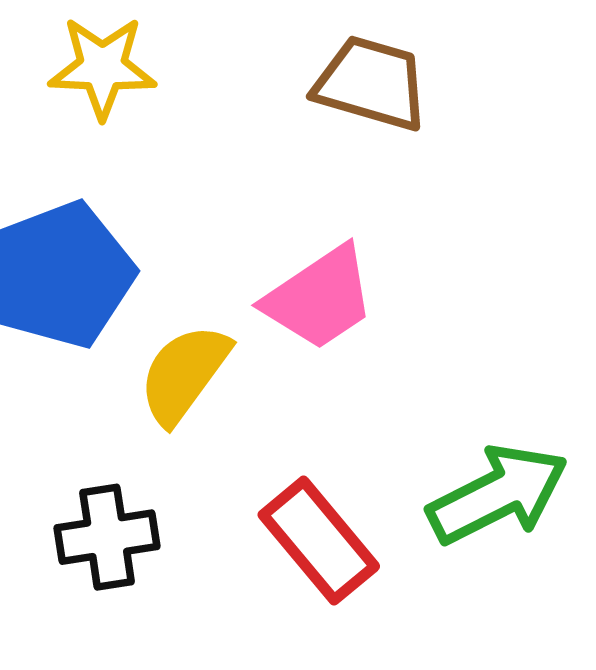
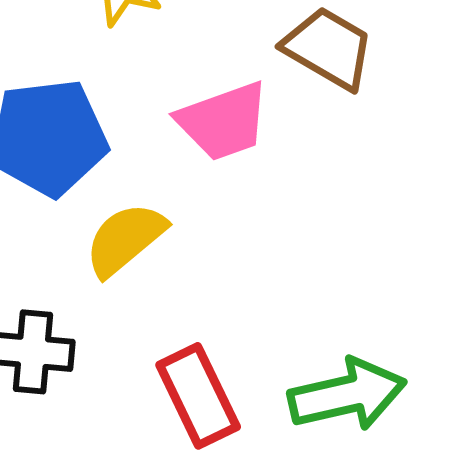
pink trapezoid: (320, 298) -> (223, 121), moved

